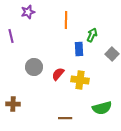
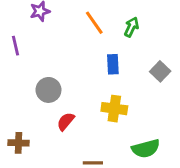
orange line: (66, 20) -> (94, 23), turned -36
green arrow: (92, 35) -> (131, 27), moved
red semicircle: (58, 74) -> (66, 121), moved

